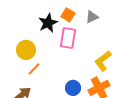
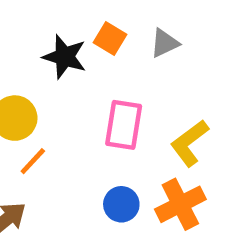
black star: (48, 23) -> (65, 57), turned -30
pink rectangle: (68, 38) -> (124, 125), moved

